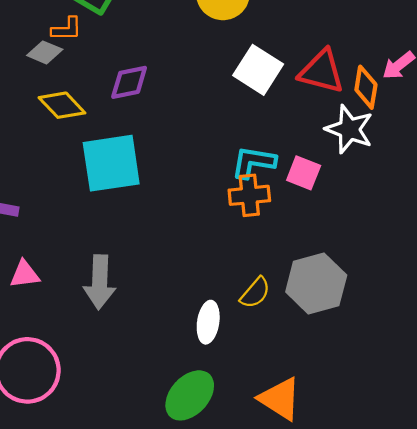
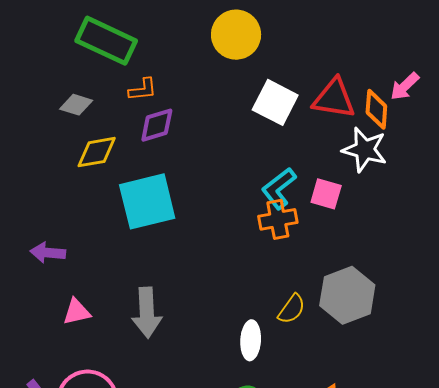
orange L-shape: (67, 29) -> (143, 90), moved
yellow diamond: (62, 105) -> (97, 152), turned -51
cyan L-shape: (254, 162) -> (279, 188), turned -42

